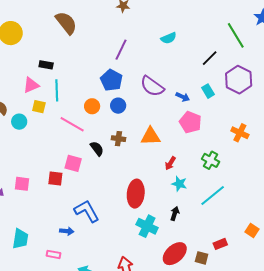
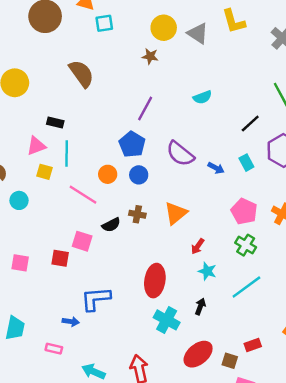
cyan circle: (19, 122) -> (19, 200), moved
pink pentagon: (190, 122) -> (244, 211), moved
orange triangle: (151, 136) -> (176, 213), turned -40
black semicircle: (97, 149) -> (111, 225), turned 98
blue L-shape: (87, 211) -> (96, 299), turned -68

